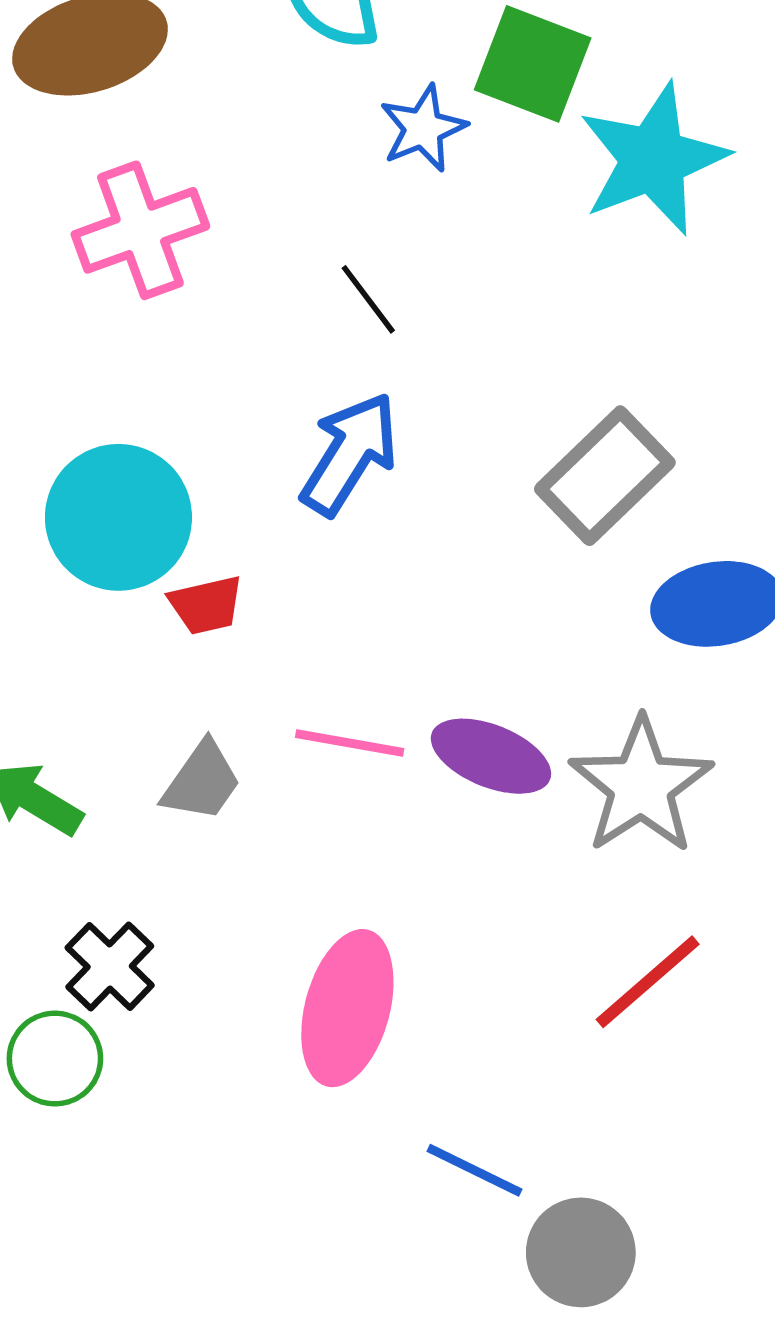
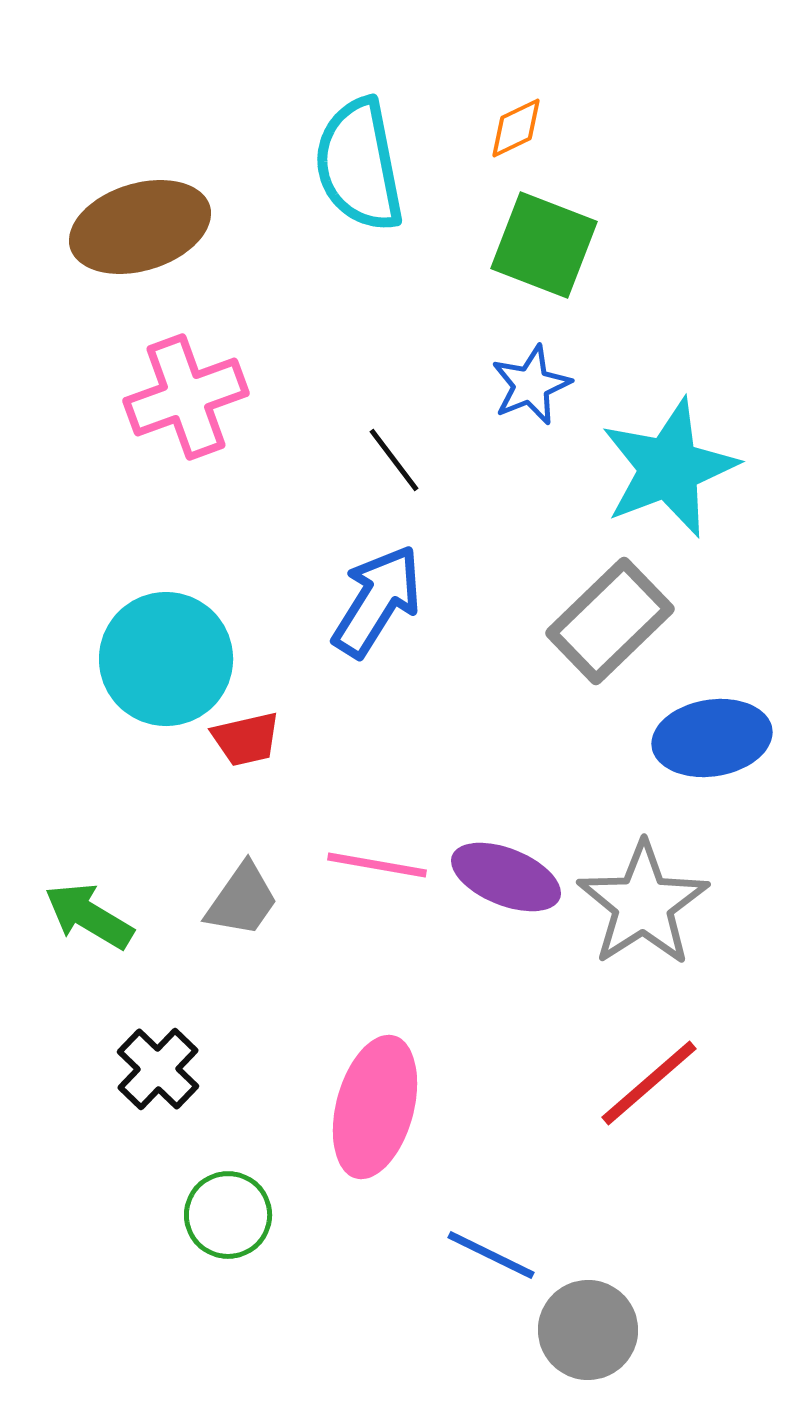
blue star: (423, 128) -> (531, 385), moved
cyan star: (653, 159) -> (669, 468), moved
green circle: (55, 1059) -> (228, 1215), moved

